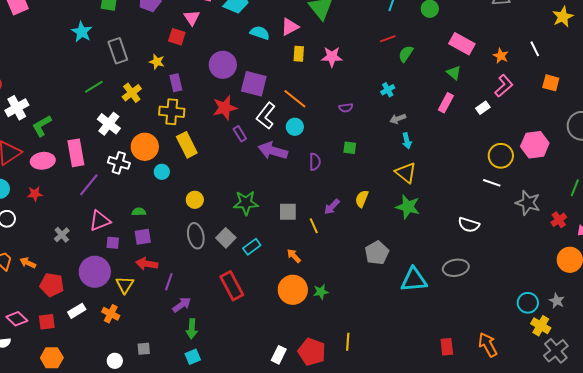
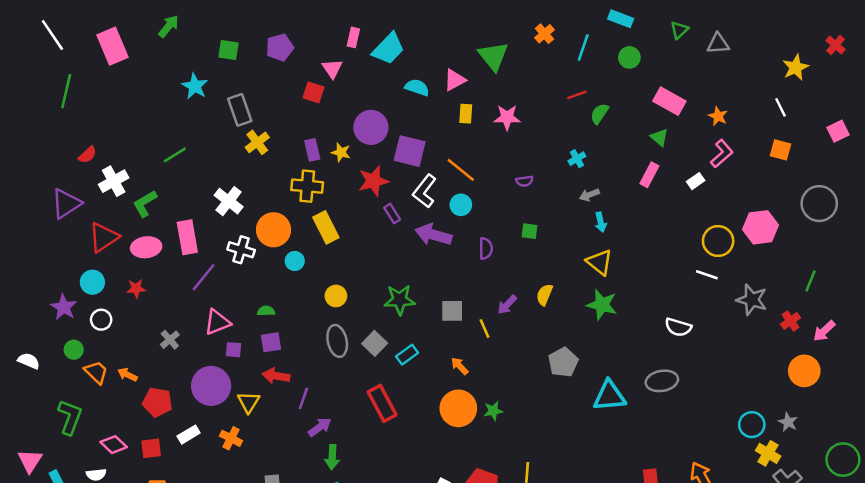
white line: (535, 49) -> (781, 107), moved
yellow star: (157, 62) -> (341, 152), moved
green line: (94, 87) -> (175, 155), moved
yellow cross: (132, 93) -> (257, 142), moved

